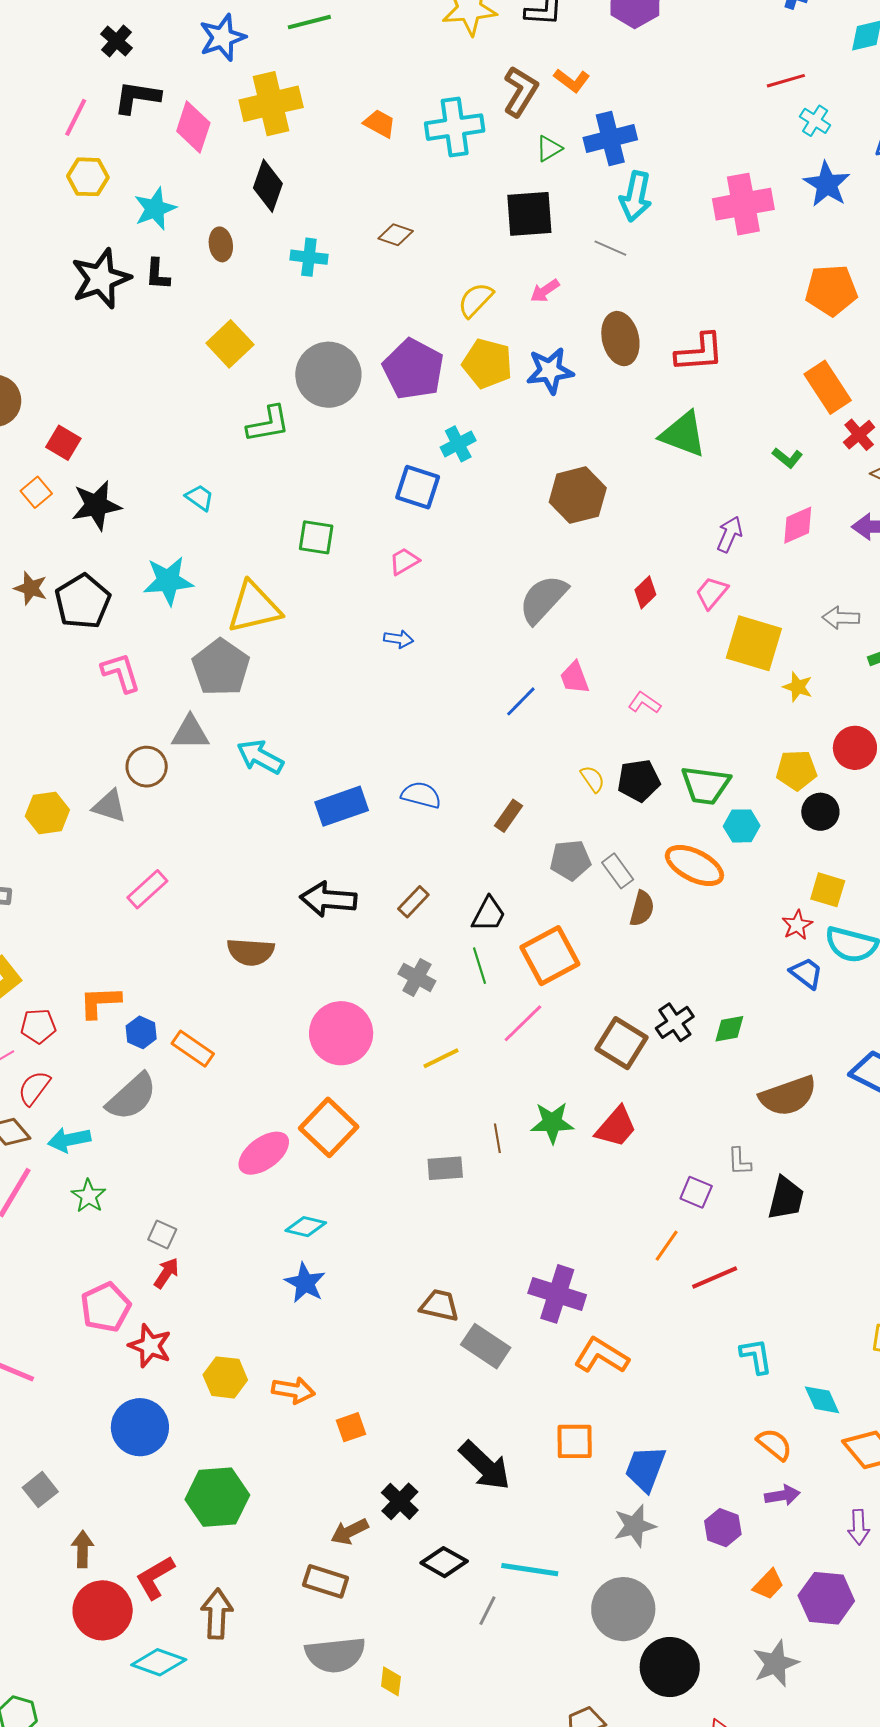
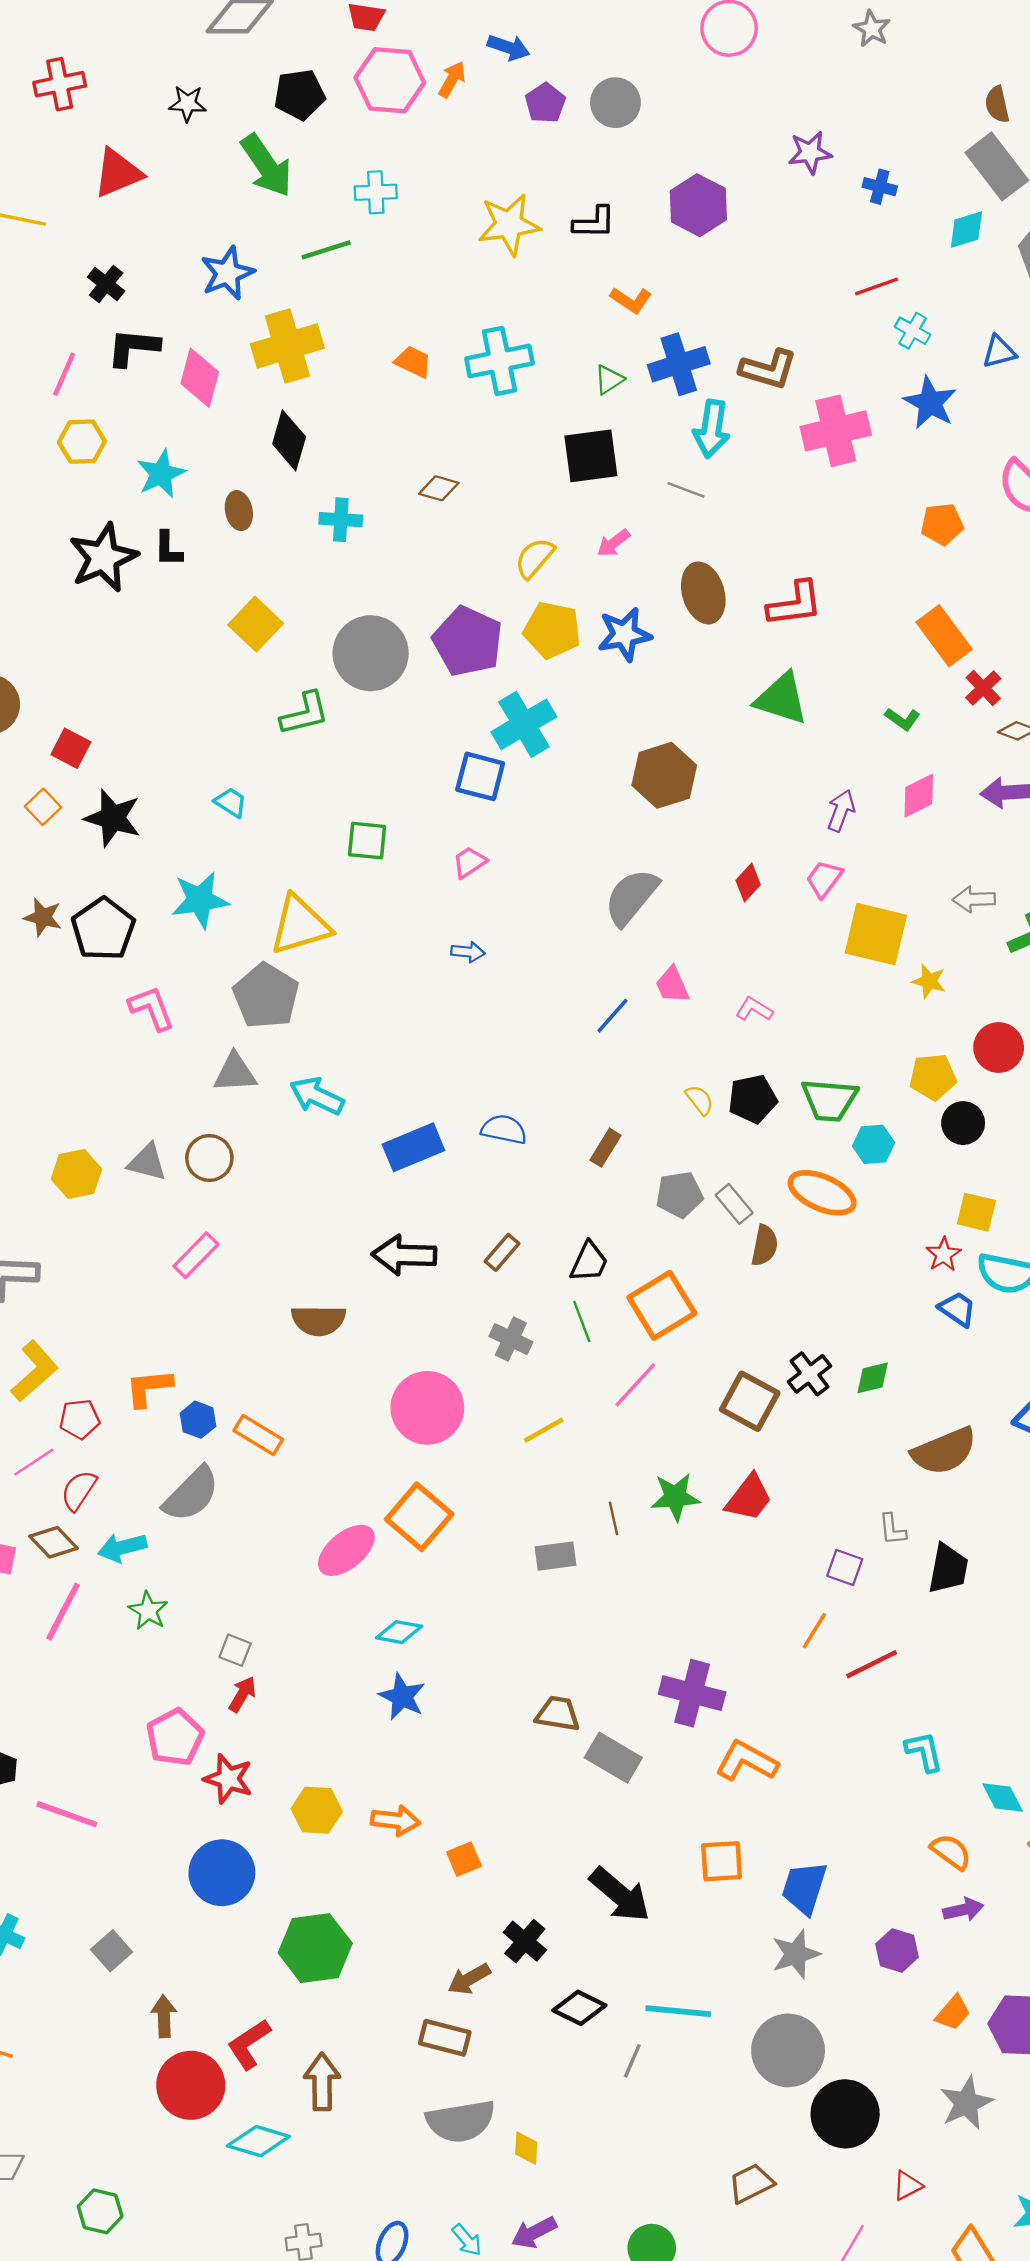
brown L-shape: (520, 91) -> (768, 369), moved, turned 78
orange pentagon: (831, 290) -> (942, 524), size x0.7
cyan cross: (458, 444) -> (524, 724), size x1.6
black star: (96, 505) -> (113, 818), turned 30
brown circle: (147, 767) -> (209, 1158), moved

